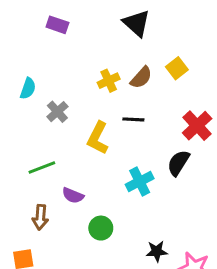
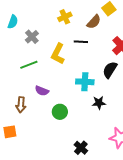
brown semicircle: (141, 78) -> (94, 22), moved
green line: (42, 168) -> (29, 65), moved
cyan cross: (140, 182) -> (85, 82), turned 30
black star: (157, 251) -> (99, 103), moved

